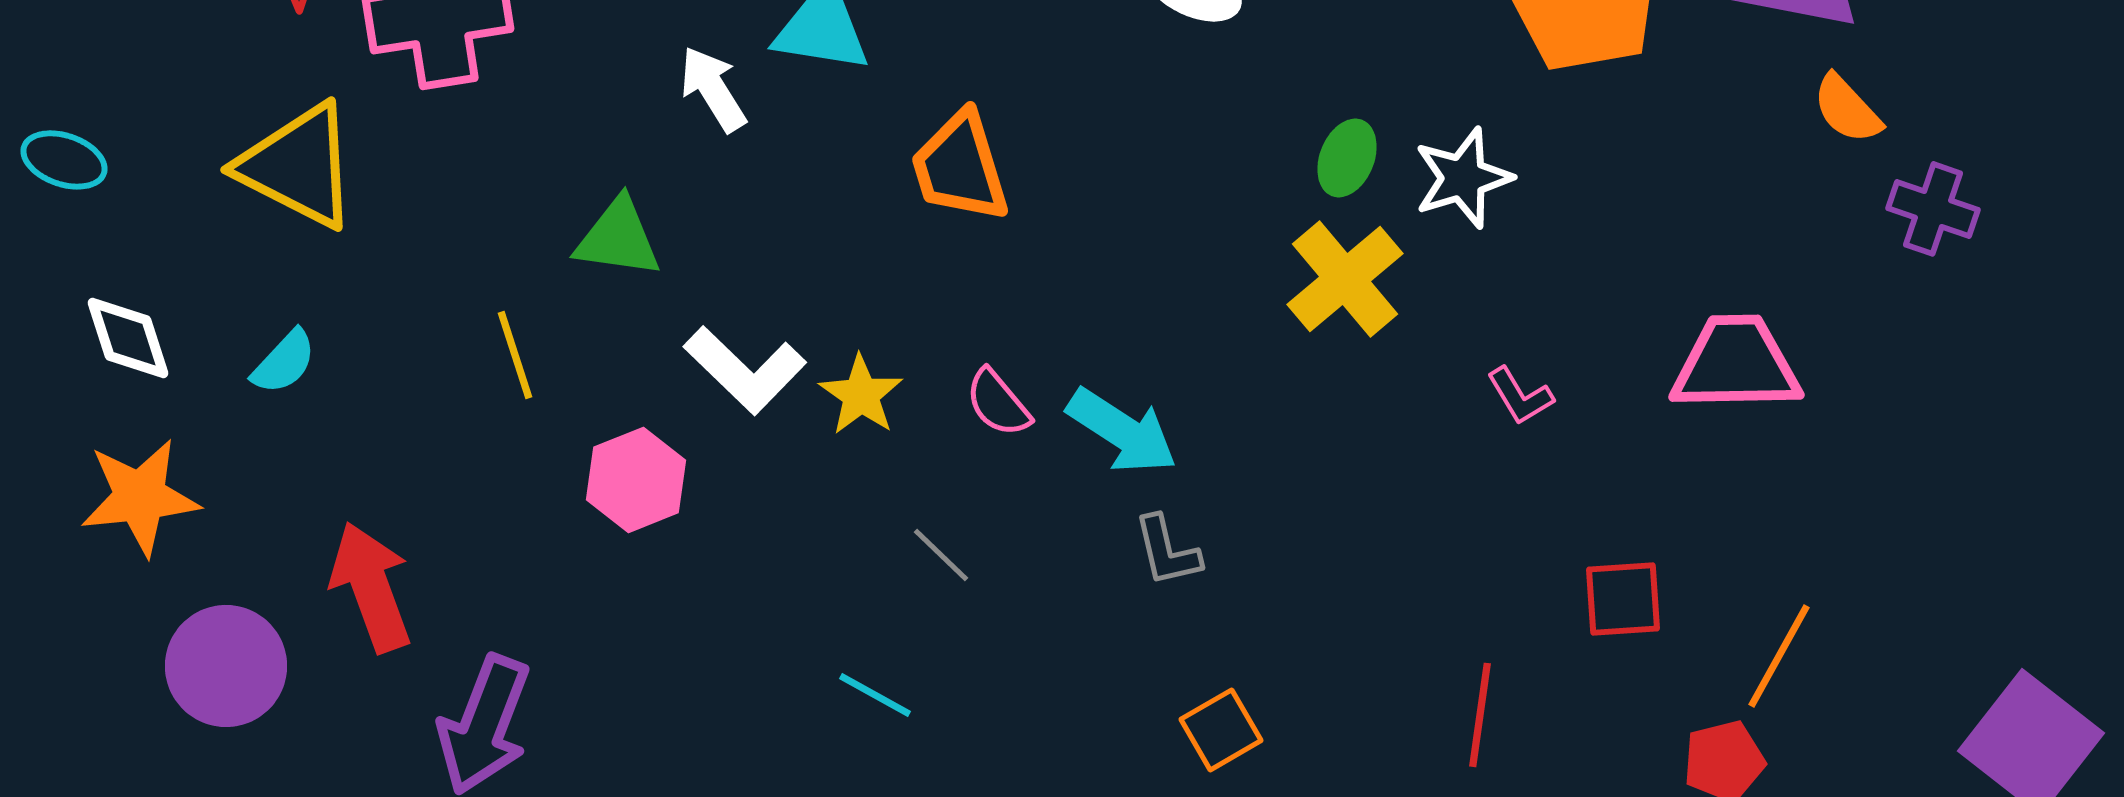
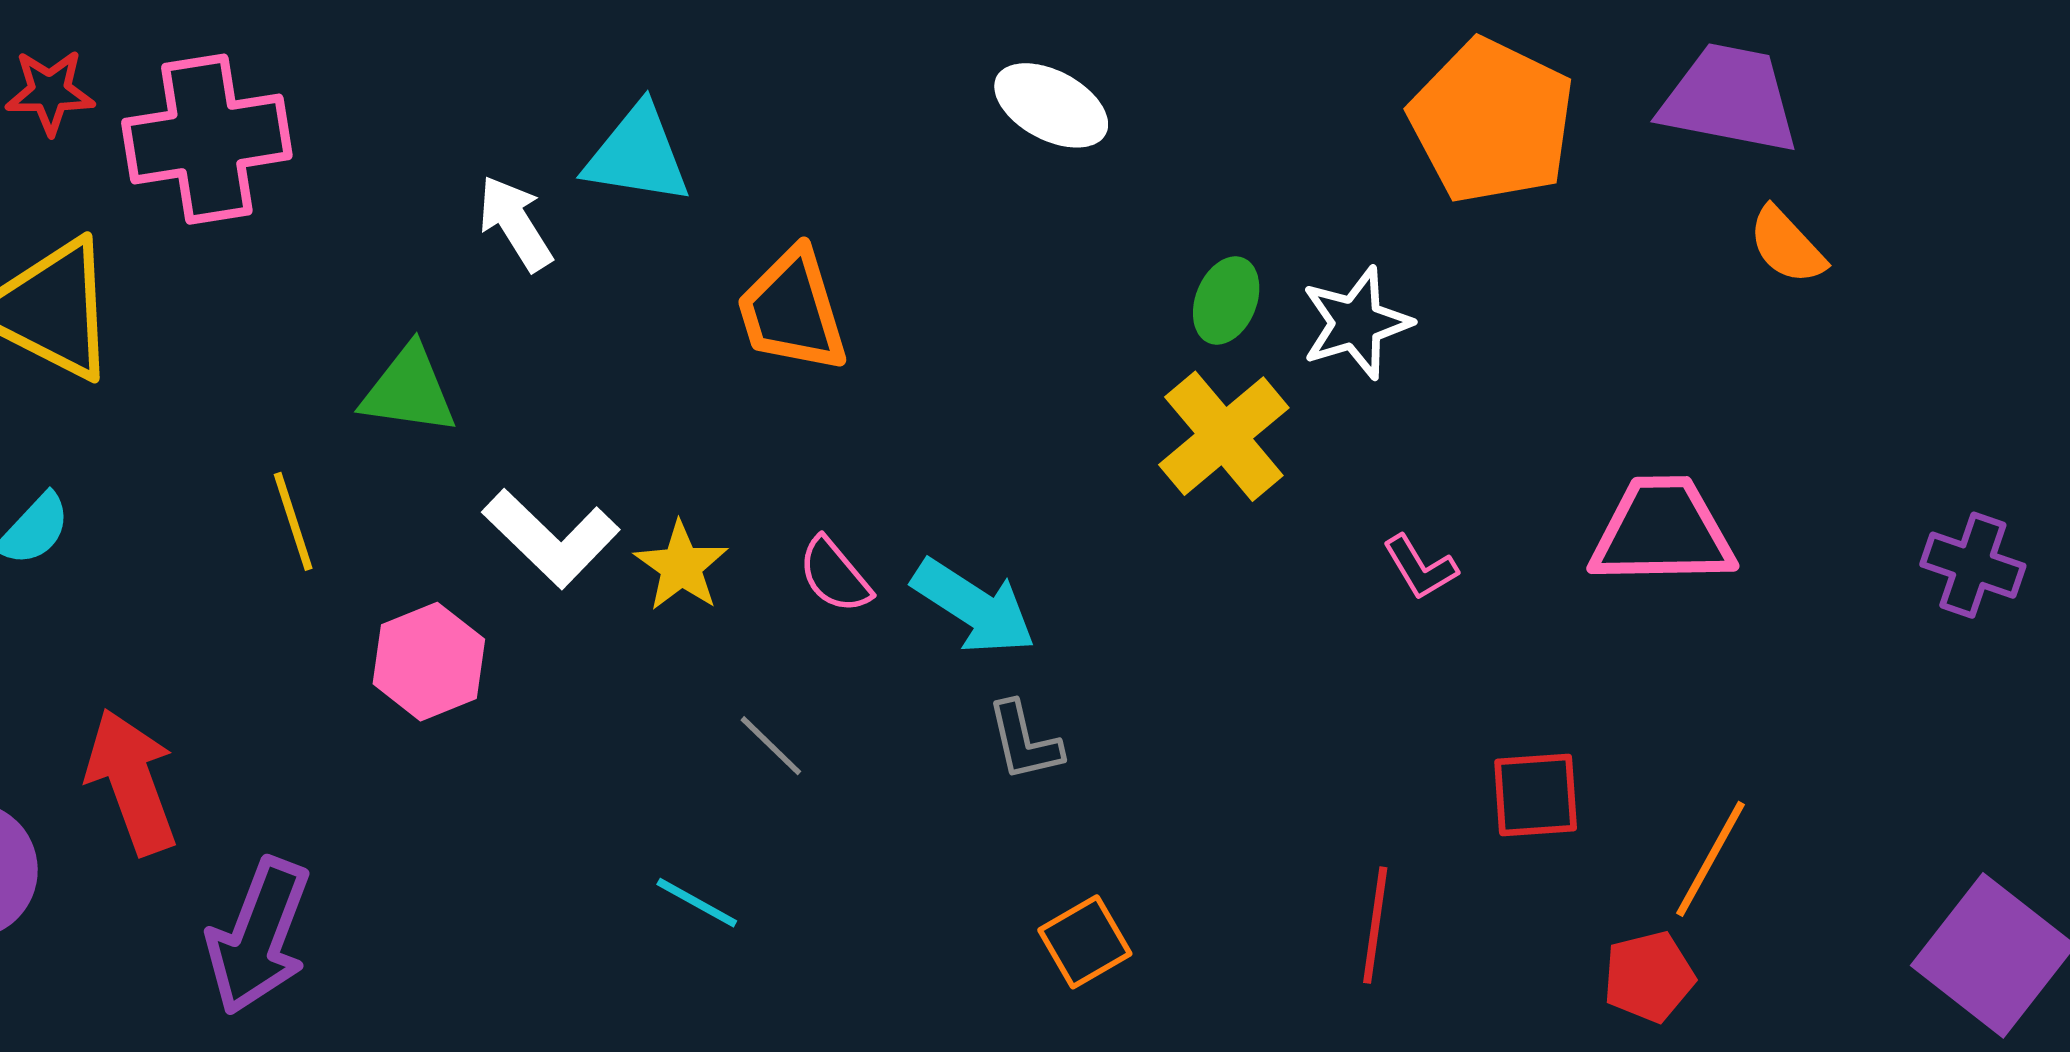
purple cross: (1933, 209) -> (1973, 565), moved

